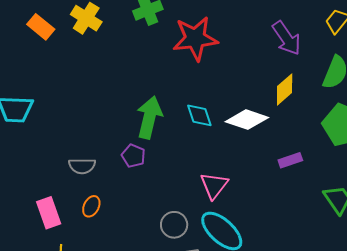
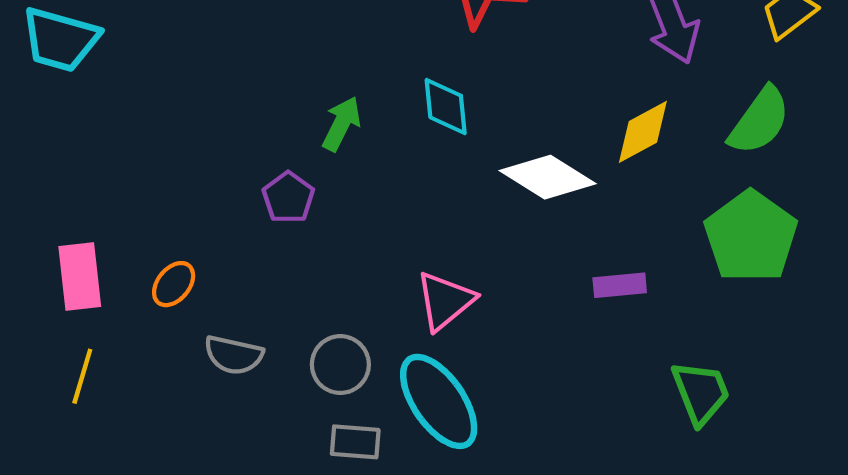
cyan diamond: (199, 115) -> (446, 106), moved
green arrow: (149, 117) -> (341, 124), size x0.6
gray semicircle: (82, 166) -> (234, 355), moved

